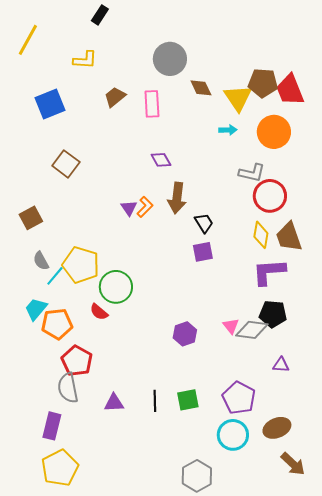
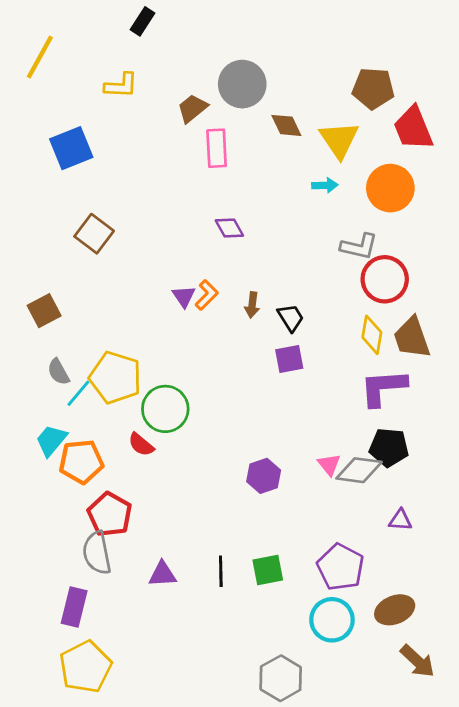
brown pentagon: (263, 83) -> (373, 88), moved
brown trapezoid: (115, 97) -> (192, 108), moved
brown arrow: (177, 198) -> (252, 305), moved, size x0.6

